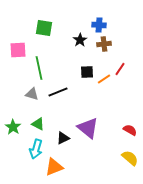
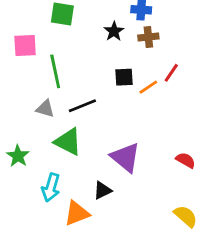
green triangle: (38, 124) -> (68, 142), moved, size x1.5
black triangle: (63, 138) -> (102, 190), moved
yellow semicircle: (130, 158) -> (186, 216), moved

